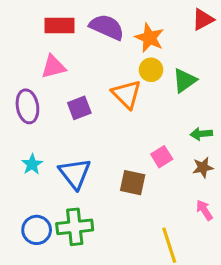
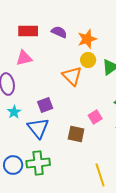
purple semicircle: (107, 27) -> (59, 32), size x0.7
orange star: (149, 38) -> (87, 39), turned 30
purple square: (79, 108) -> (45, 105), moved
cyan star: (32, 164) -> (14, 112), moved

